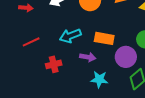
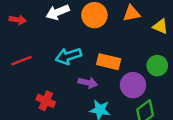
red cross: (54, 64) -> (46, 101), moved, turned 35

